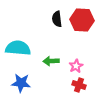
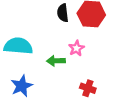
pink star: (76, 66) -> (76, 48), moved
blue star: (21, 83) -> (22, 86), turned -30

